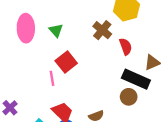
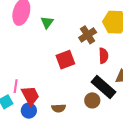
red square: (66, 62) -> (65, 60), moved
pink line: (52, 78) -> (16, 86), moved

